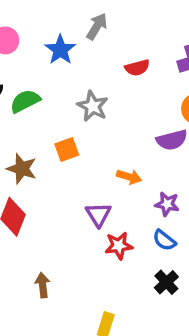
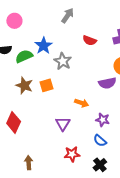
blue star: (60, 50) -> (44, 46), moved
red semicircle: (137, 68) -> (90, 40), turned 32
brown star: (22, 169) -> (24, 86), moved
red star: (119, 246) -> (72, 154), moved

